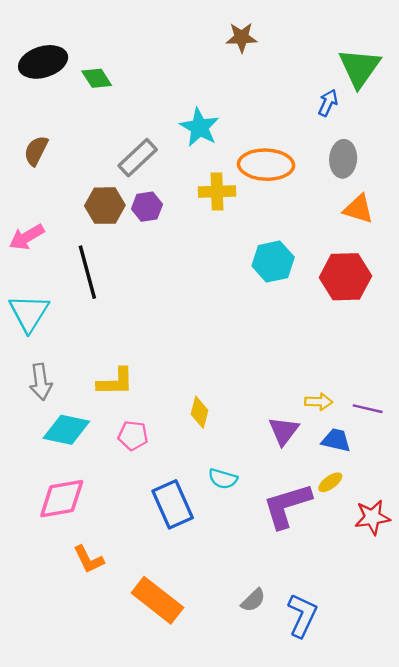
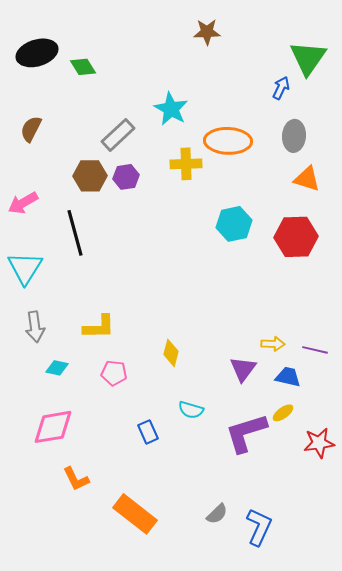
cyan diamond: (66, 430) -> (57, 368), size x0.6
blue rectangle: (173, 504) -> (148, 432), size x0.6

